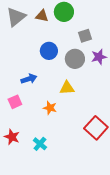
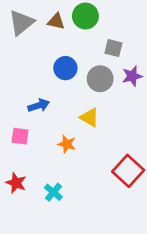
gray square: (85, 36) -> (113, 48), turned 32
yellow triangle: (67, 88) -> (89, 117), turned 35
pink square: (15, 102) -> (20, 136), turned 32

